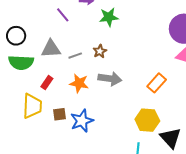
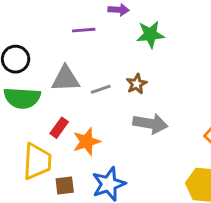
purple line: (63, 15) -> (84, 30), turned -56
orange star: (79, 83) -> (87, 142), moved, turned -30
brown square: (59, 114) -> (65, 185), moved

